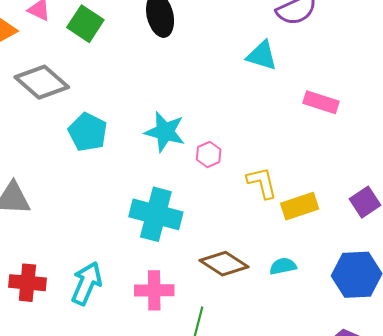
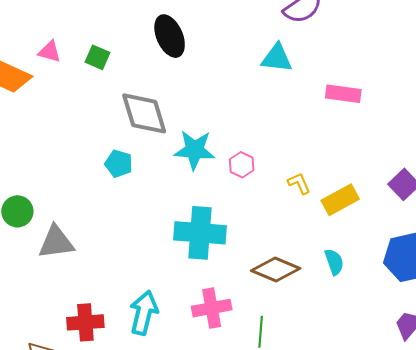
green square: (85, 24) -> (97, 57), size x0.7
gray diamond: (42, 82) -> (144, 113), moved, turned 42
cyan pentagon: (88, 132) -> (119, 164), size x0.7
yellow L-shape: (262, 183) -> (299, 183), size x0.7
cyan semicircle: (283, 266) -> (334, 262), turned 92

